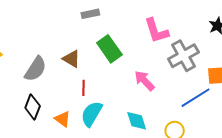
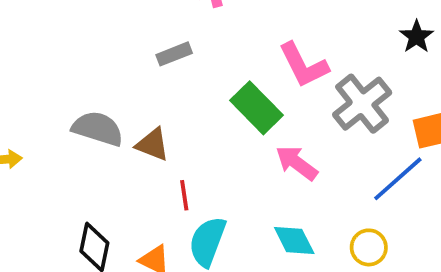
green rectangle: (109, 49) -> (257, 108), moved
gray semicircle: (35, 69) -> (98, 129), moved, turned -96

